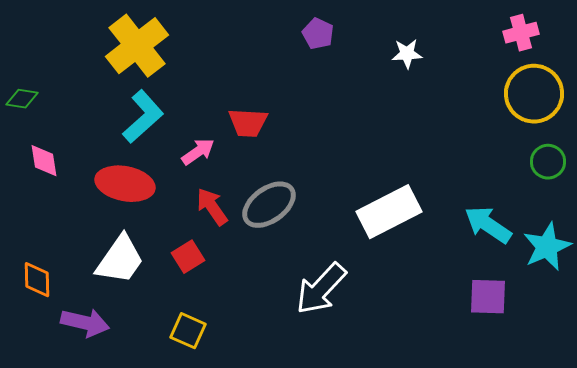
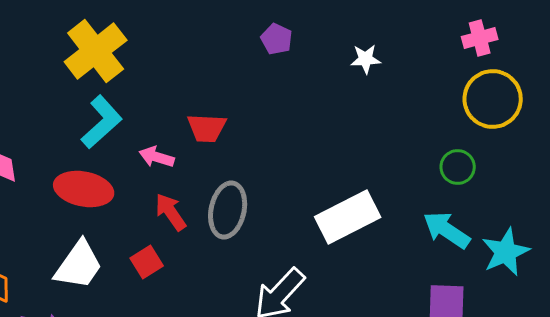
pink arrow: (198, 152) -> (157, 157), turned -128
green circle: (548, 162) -> (458, 167), moved
gray ellipse: (269, 205) -> (228, 210), turned -42

